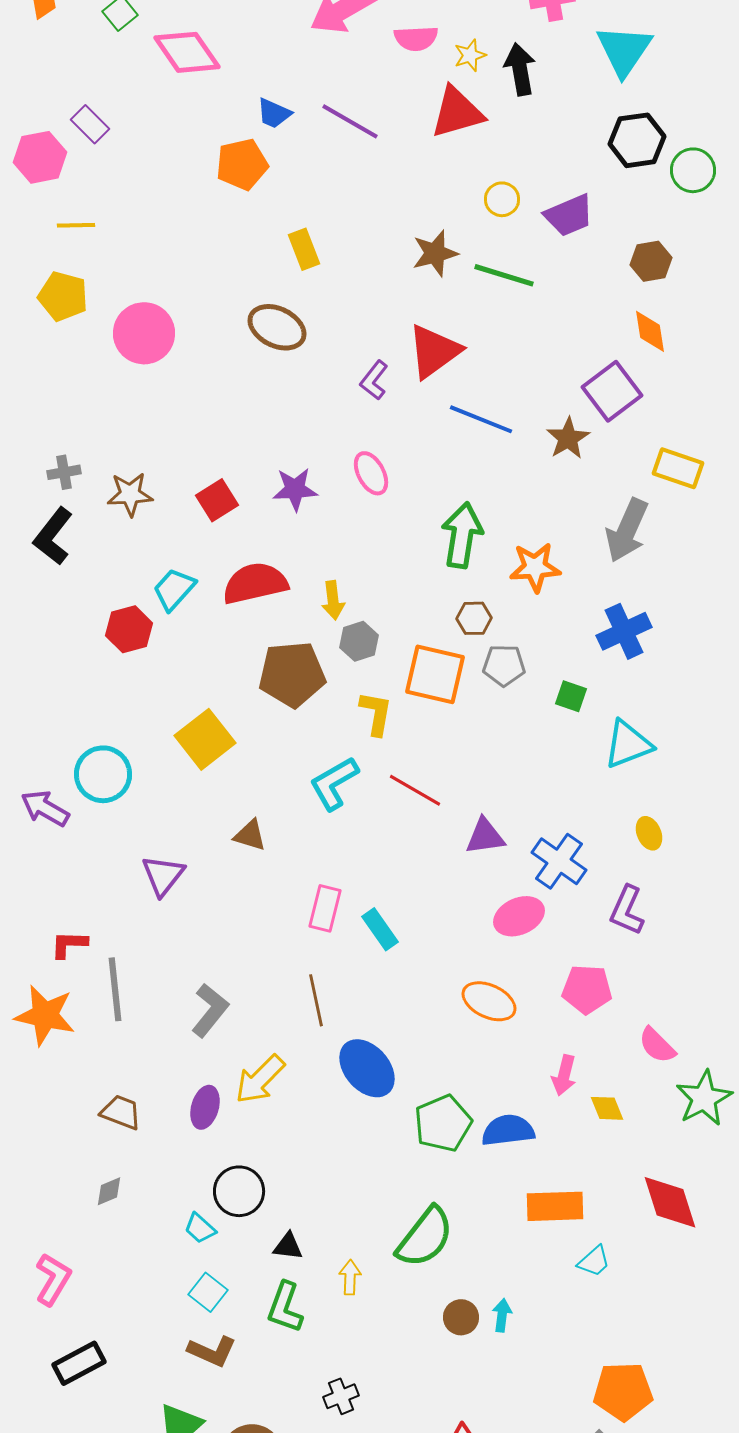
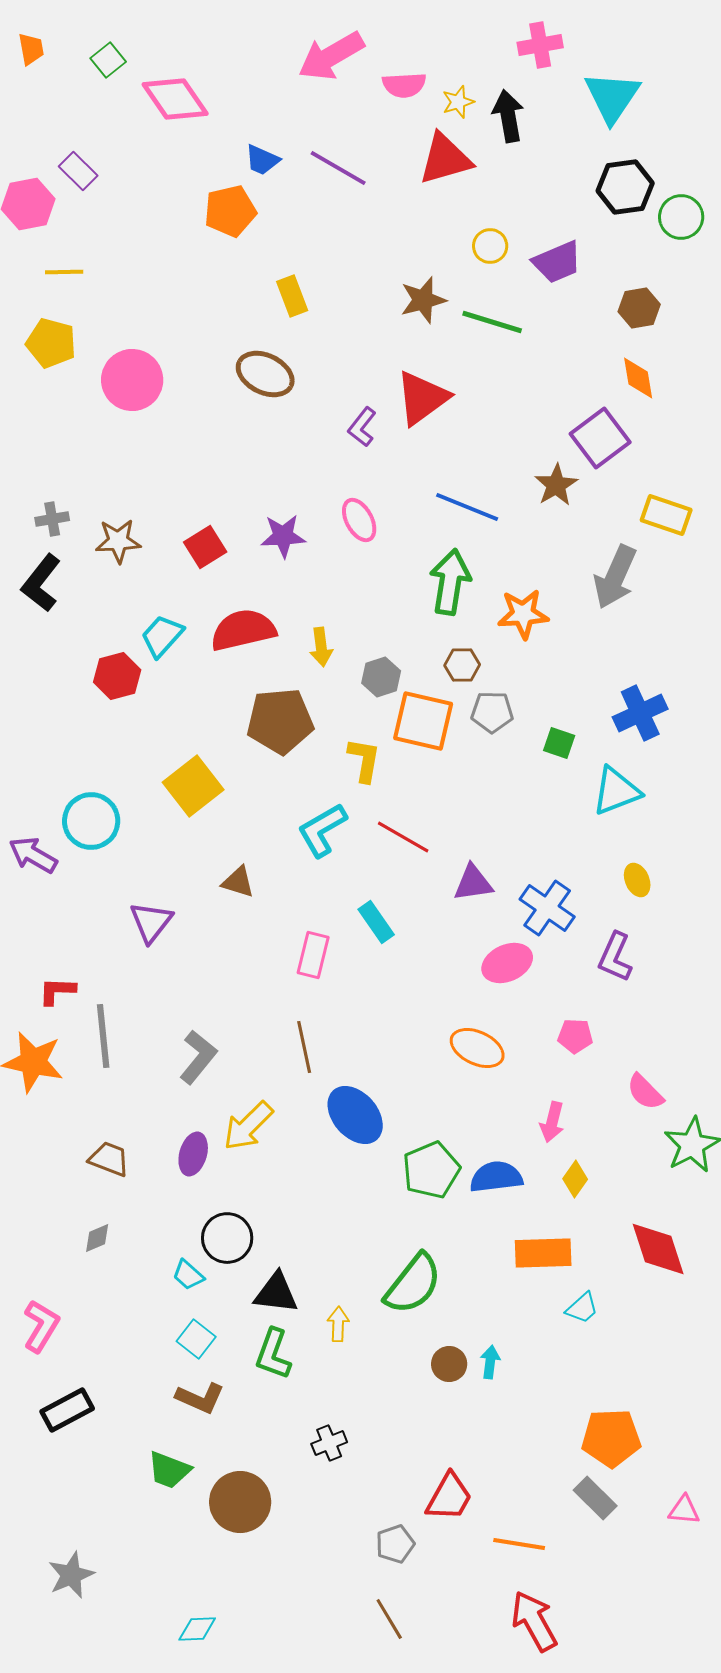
blue line: (481, 419) -> (467, 507), moved
blue cross: (624, 631) -> (640, 713), moved
gray hexagon: (359, 641) -> (381, 677), moved
cyan rectangle: (380, 929) -> (376, 922), moved
pink pentagon: (587, 989) -> (575, 1036), size x0.7
yellow diamond: (607, 1108) -> (575, 1179), moved, turned 57
black triangle: (288, 1246) -> (276, 1293), size x1.5

